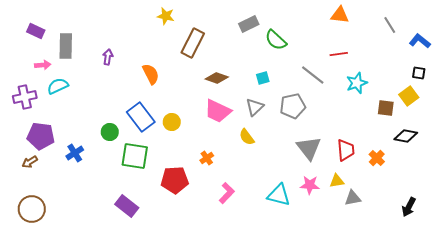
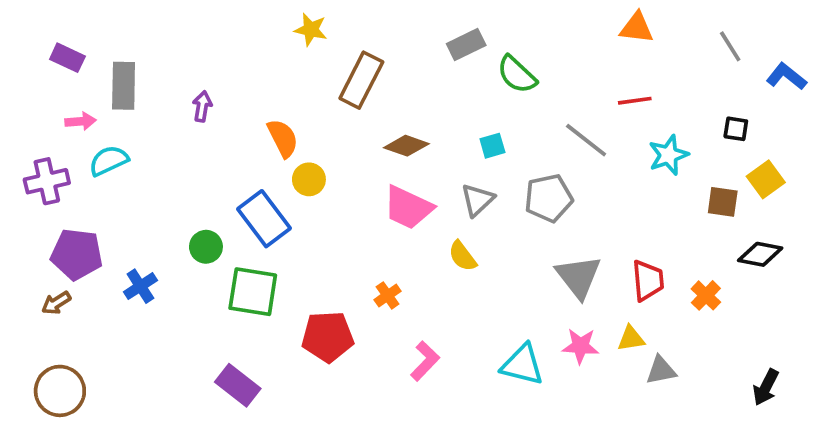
black square: (419, 73) -> (736, 129), moved
yellow circle: (172, 122) -> (309, 179), moved

